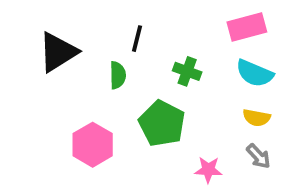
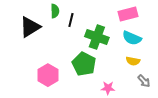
green cross: (187, 71) -> (97, 37), size x1.6
green semicircle: (118, 75) -> (55, 11), moved
gray arrow: (258, 156) -> (144, 81), moved

